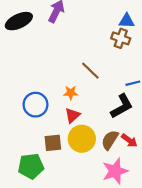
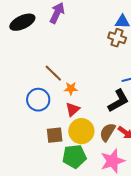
brown line: (90, 71) -> (53, 73), moved
green pentagon: (31, 166) -> (74, 156), moved

